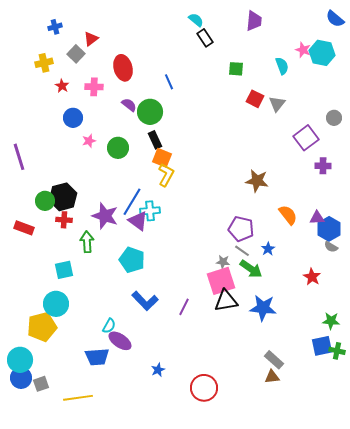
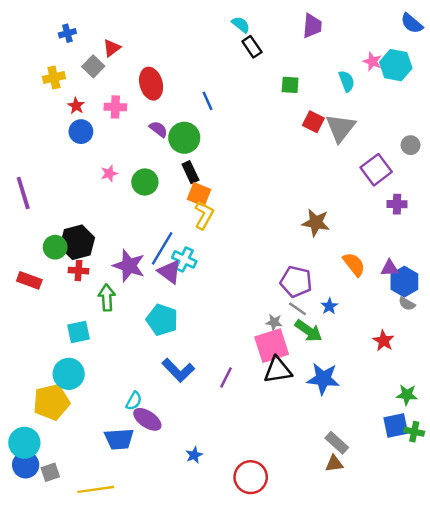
gray triangle: (277, 104) -> (340, 128), size x1.5
blue circle: (73, 118) -> (81, 132), moved
cyan cross: (150, 211) -> (184, 259), turned 30

